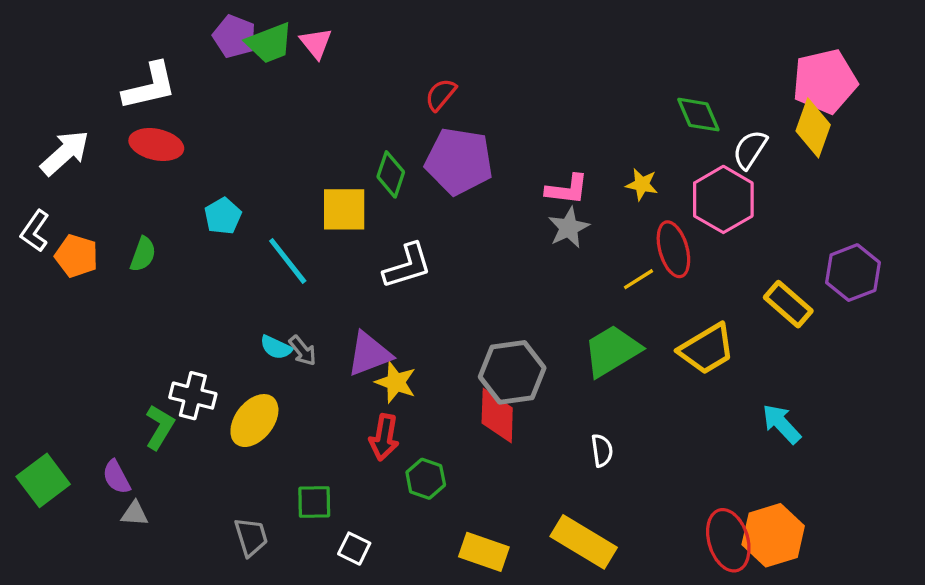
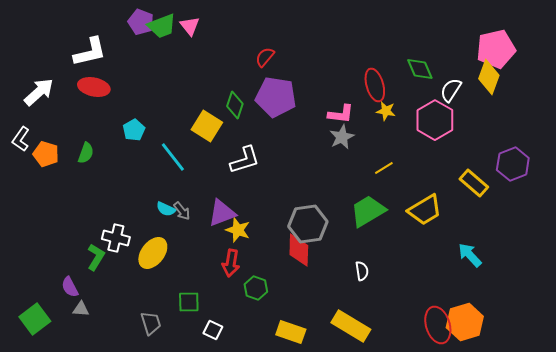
yellow square: (344, 209) -> (207, 126), turned 32
red ellipse: (673, 249) -> (375, 85), moved
green square: (43, 480) -> (35, 319), moved

